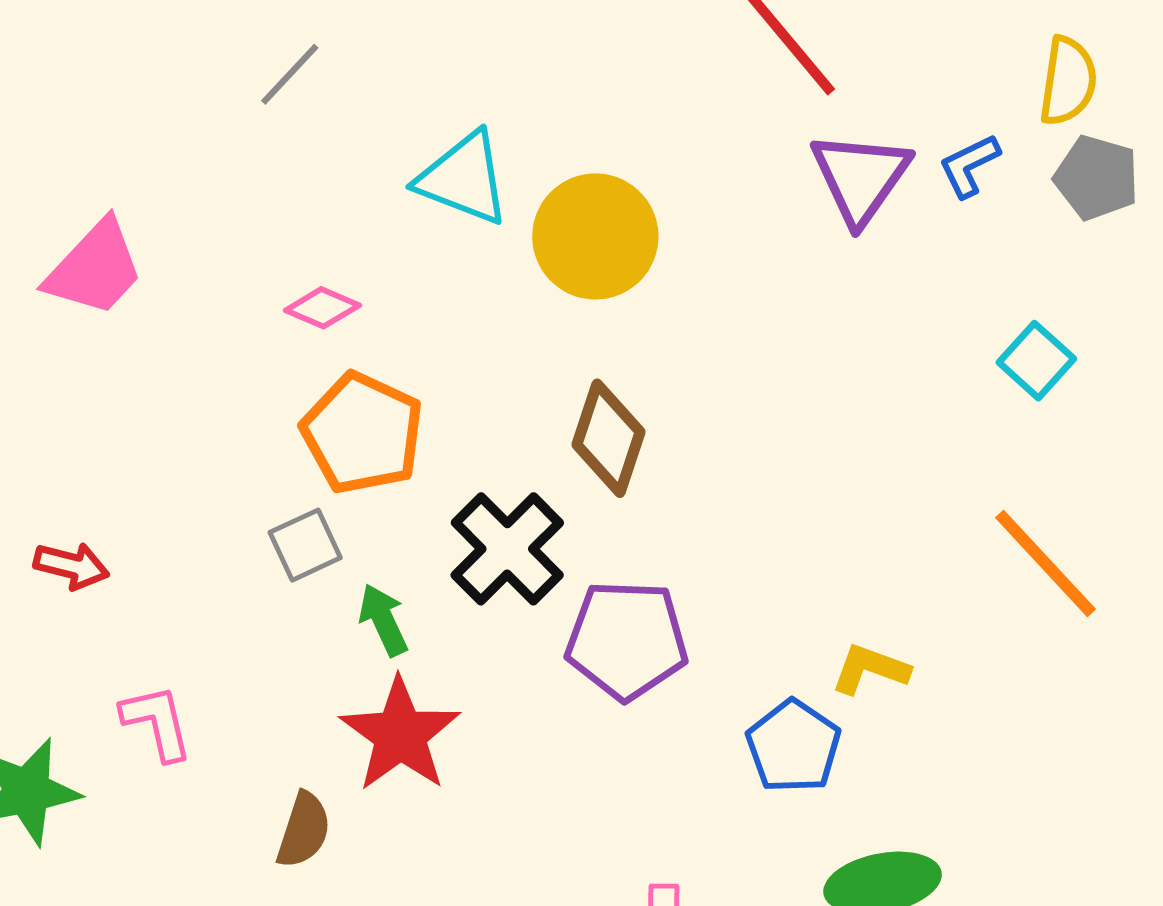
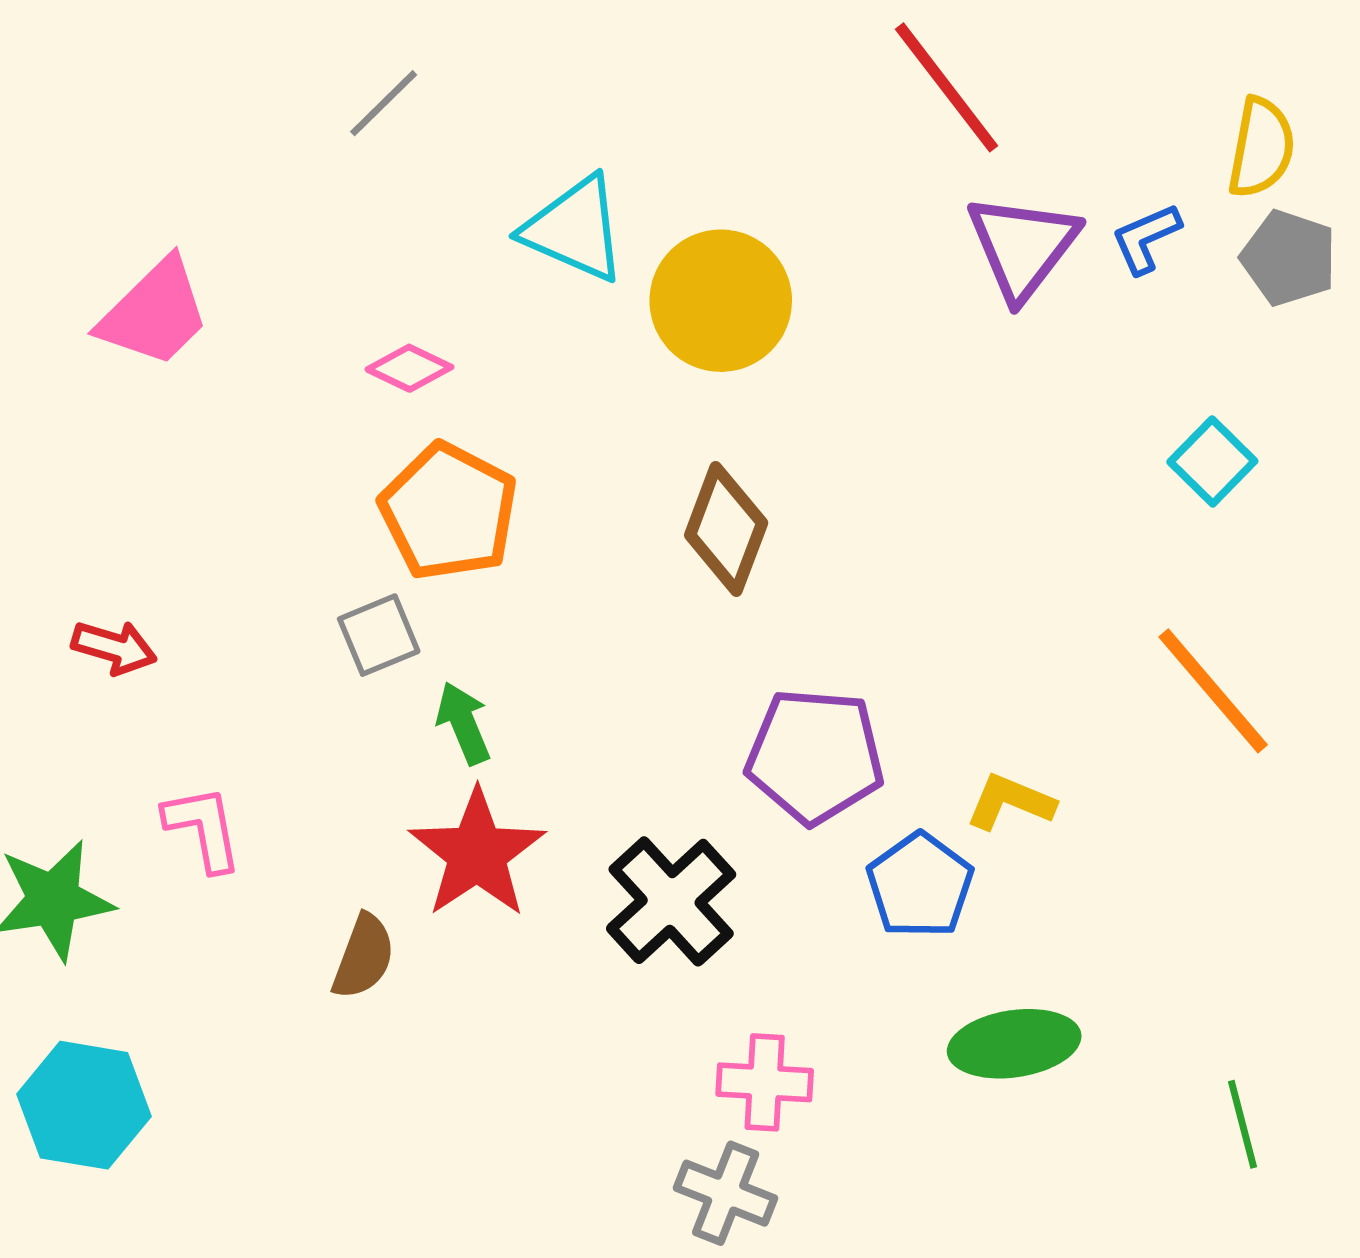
black cross: (507, 549) -> (671, 901), moved
purple pentagon: (627, 640) -> (815, 756), moved

